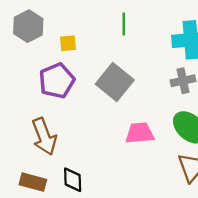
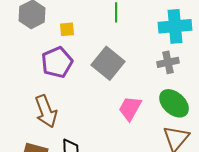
pink trapezoid: (140, 133) -> (130, 108), turned -56

